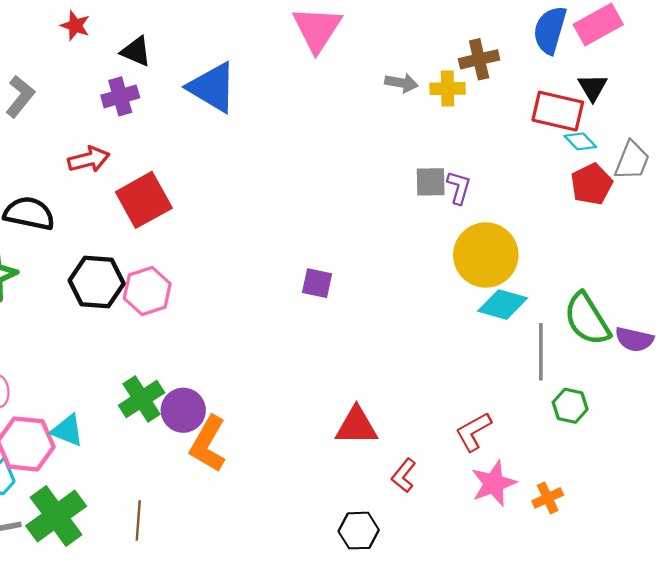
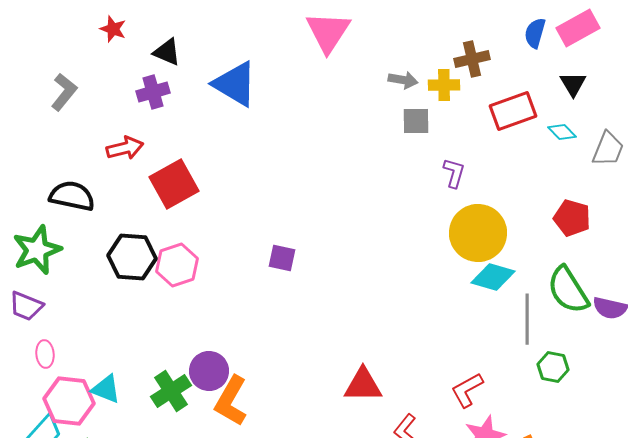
blue semicircle: (550, 30) -> (535, 33), size x0.7
red rectangle: (558, 111) -> (513, 111), moved, turned -33
gray square: (431, 182) -> (416, 121), moved
red pentagon: (592, 184) -> (572, 218), moved, turned -30
purple square: (317, 283) -> (282, 258), moved
green cross: (142, 399) -> (171, 391), moved

